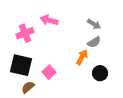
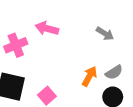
gray semicircle: (94, 42) -> (114, 72), moved

